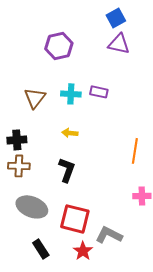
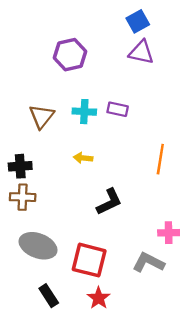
orange line: (135, 151) -> (160, 159), moved
black L-shape: (67, 170) -> (109, 202), moved, turned 45
gray L-shape: (109, 235) -> (148, 262), moved

